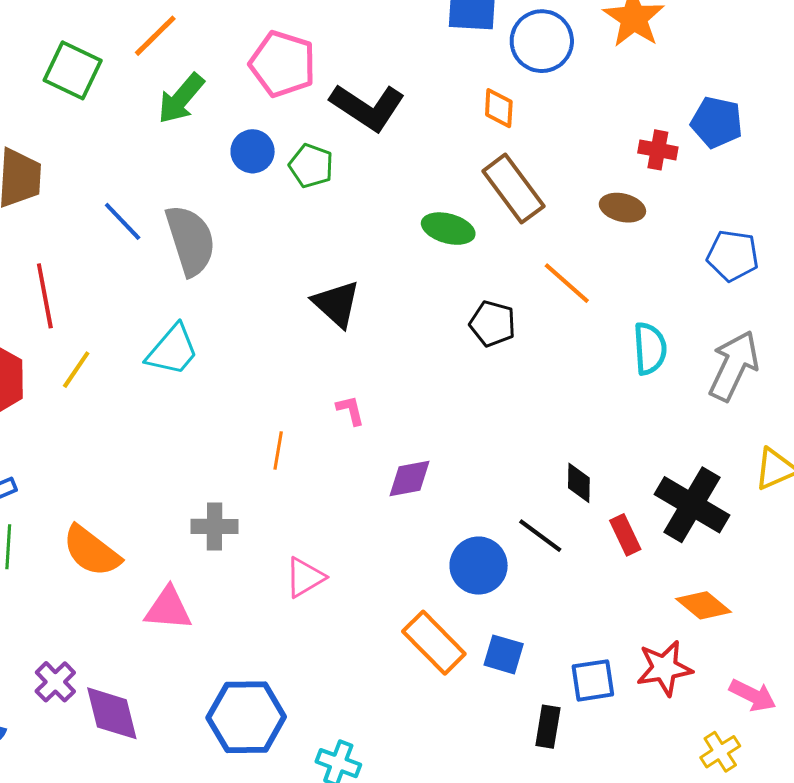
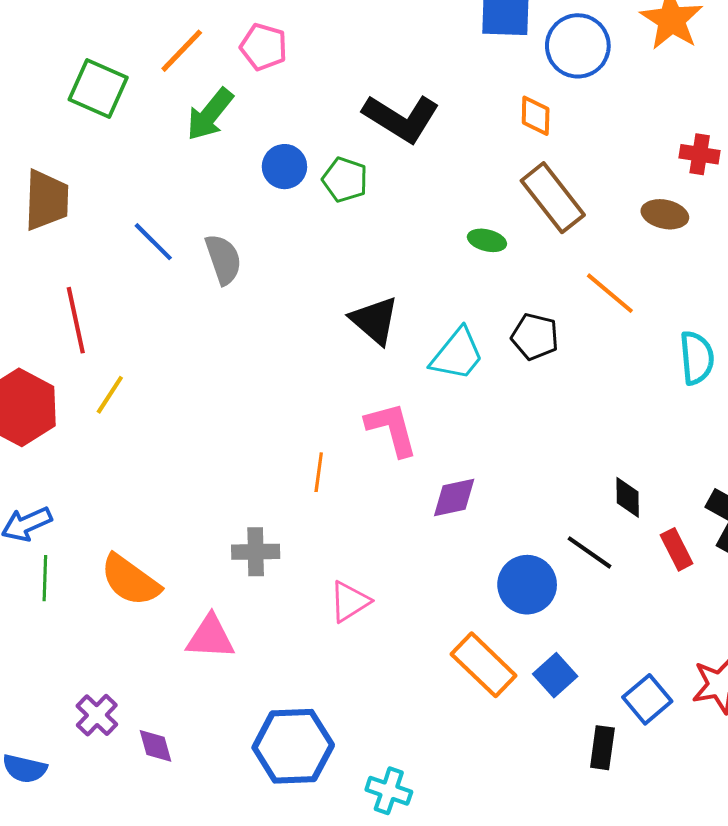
pink pentagon: (283, 64) -> (264, 47), moved, size x0.7
green ellipse: (448, 229) -> (487, 240), size x0.7
gray semicircle: (190, 240) -> (223, 259), size x0.7
cyan trapezoid: (172, 350) -> (457, 354), moved
pink L-shape: (350, 410) -> (392, 429), size x1.8
blue square: (504, 654) -> (555, 675), turned 33
blue square: (593, 680) -> (647, 699), turned -30
purple diamond: (112, 713) -> (156, 746), size x0.6

